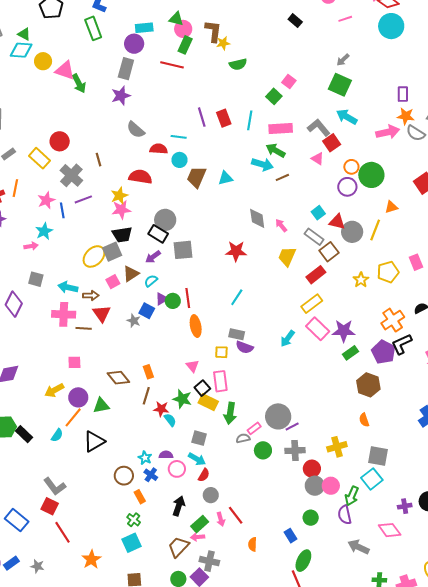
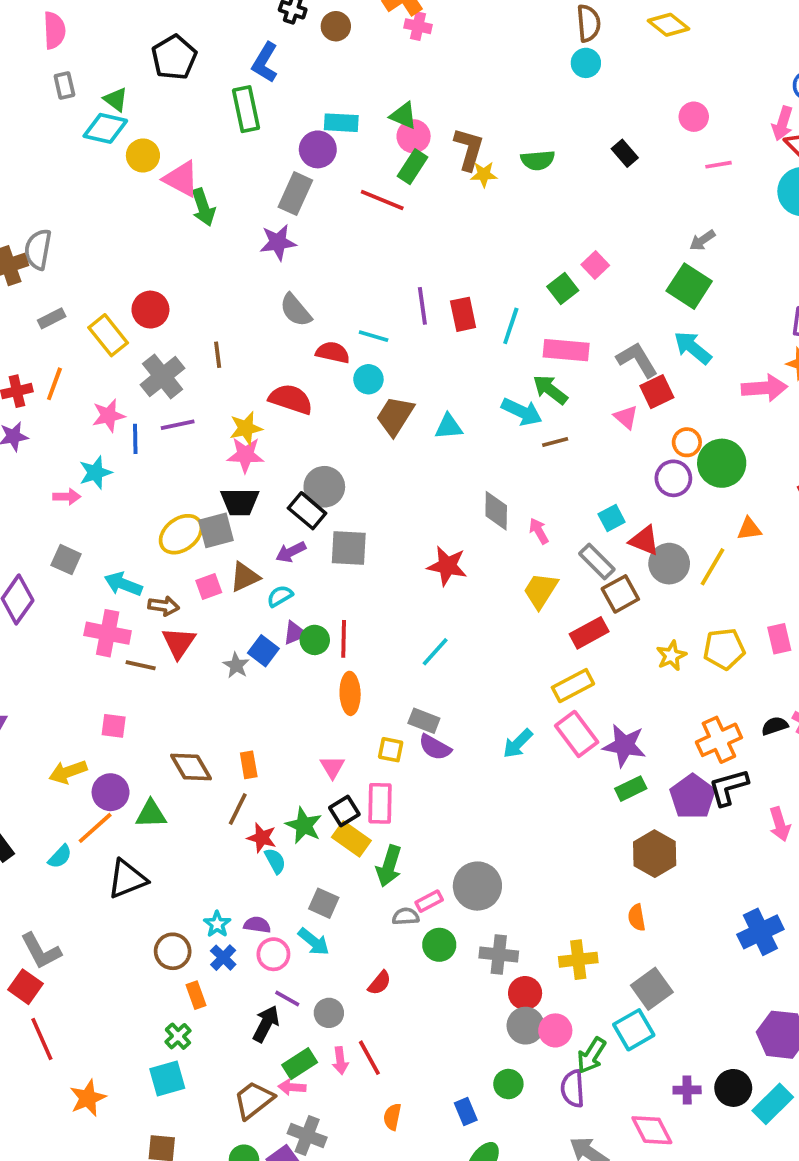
green semicircle: (238, 64) -> (538, 160), moved
purple line: (292, 427) -> (287, 999), moved, turned 48
gray square: (378, 456) -> (652, 989), turned 35
red semicircle: (204, 475) -> (380, 983), moved

